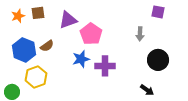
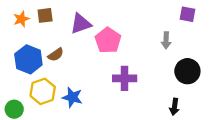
blue star: (81, 59) -> (72, 97), moved, turned 30
black arrow: (147, 90) -> (174, 107), turned 64

